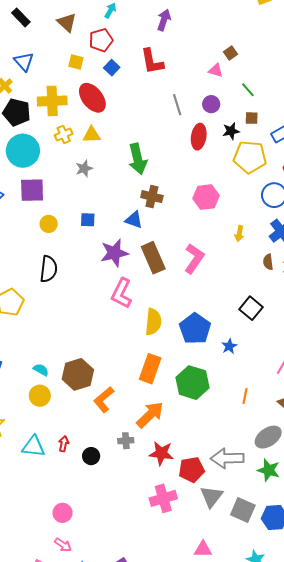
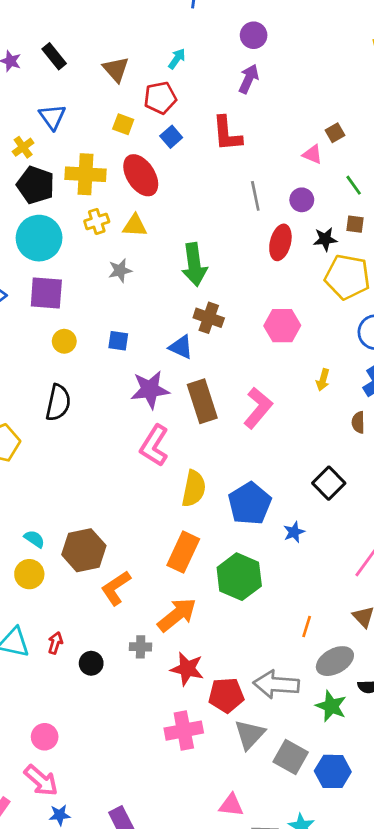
orange line: (245, 396) -> (307, 627), moved
pink arrow: (63, 545) -> (41, 781), size x1.5

